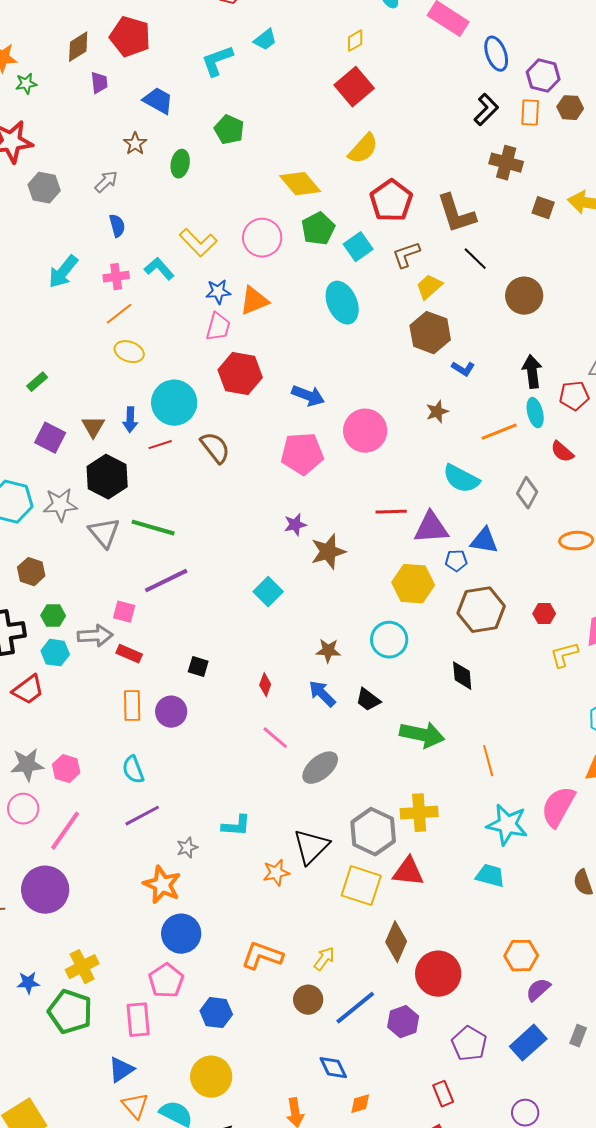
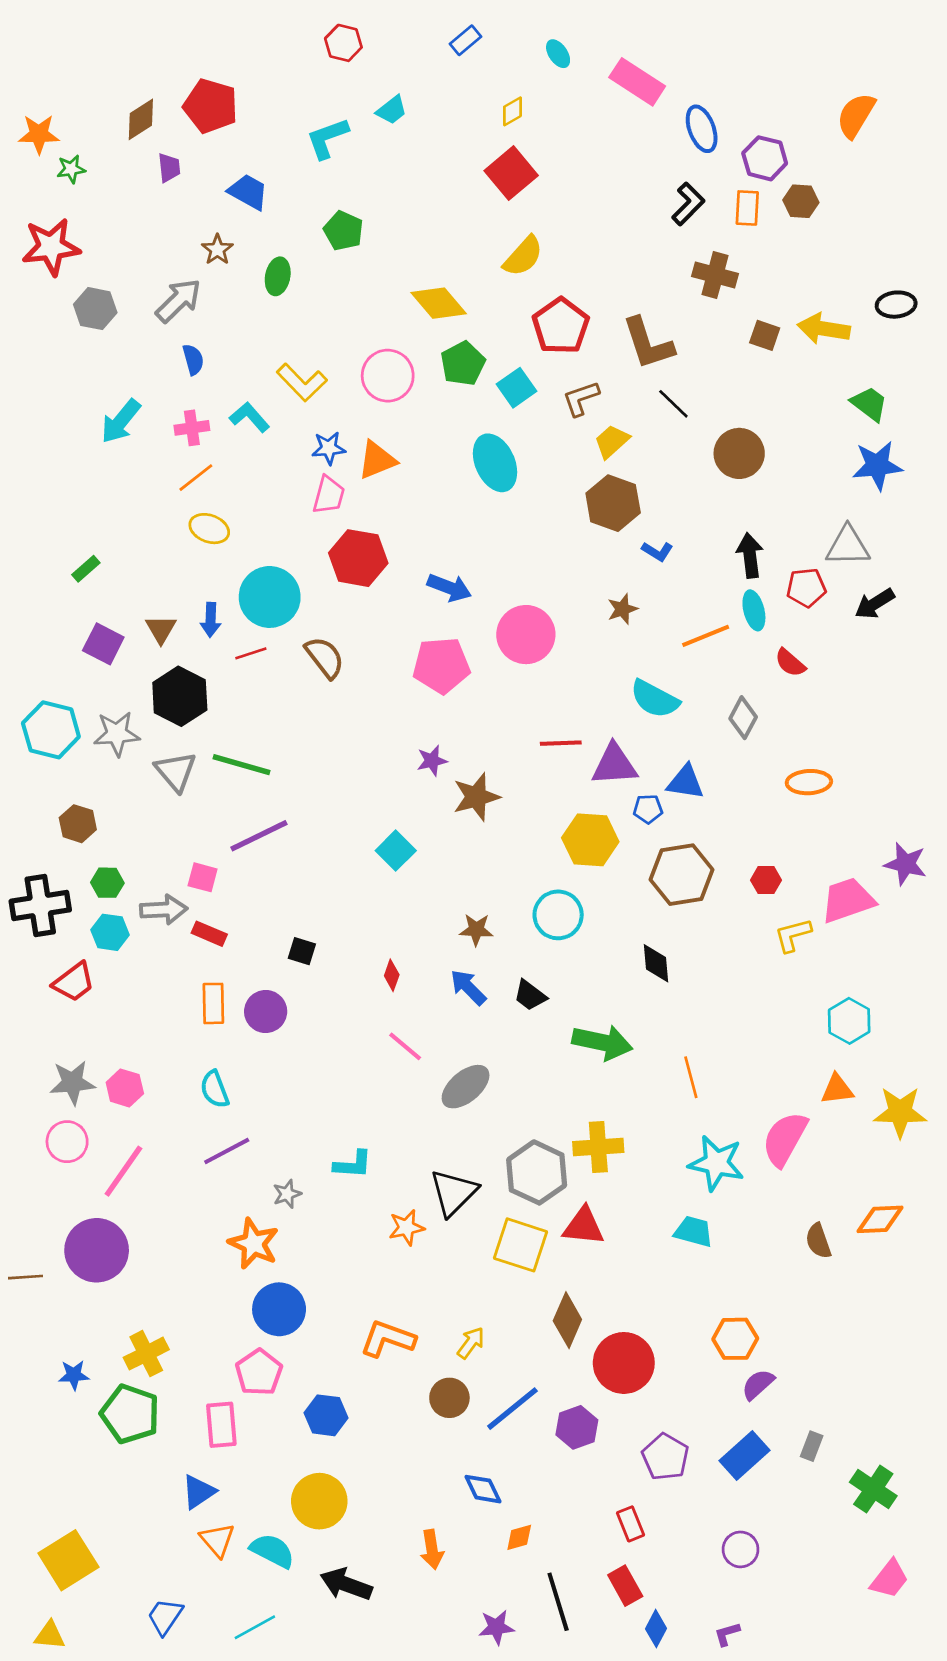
gray arrow: (106, 182) -> (178, 301), size x1.5

